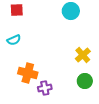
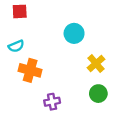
cyan circle: (71, 11) -> (74, 33), moved
orange cross: (28, 73) -> (30, 70), moved

